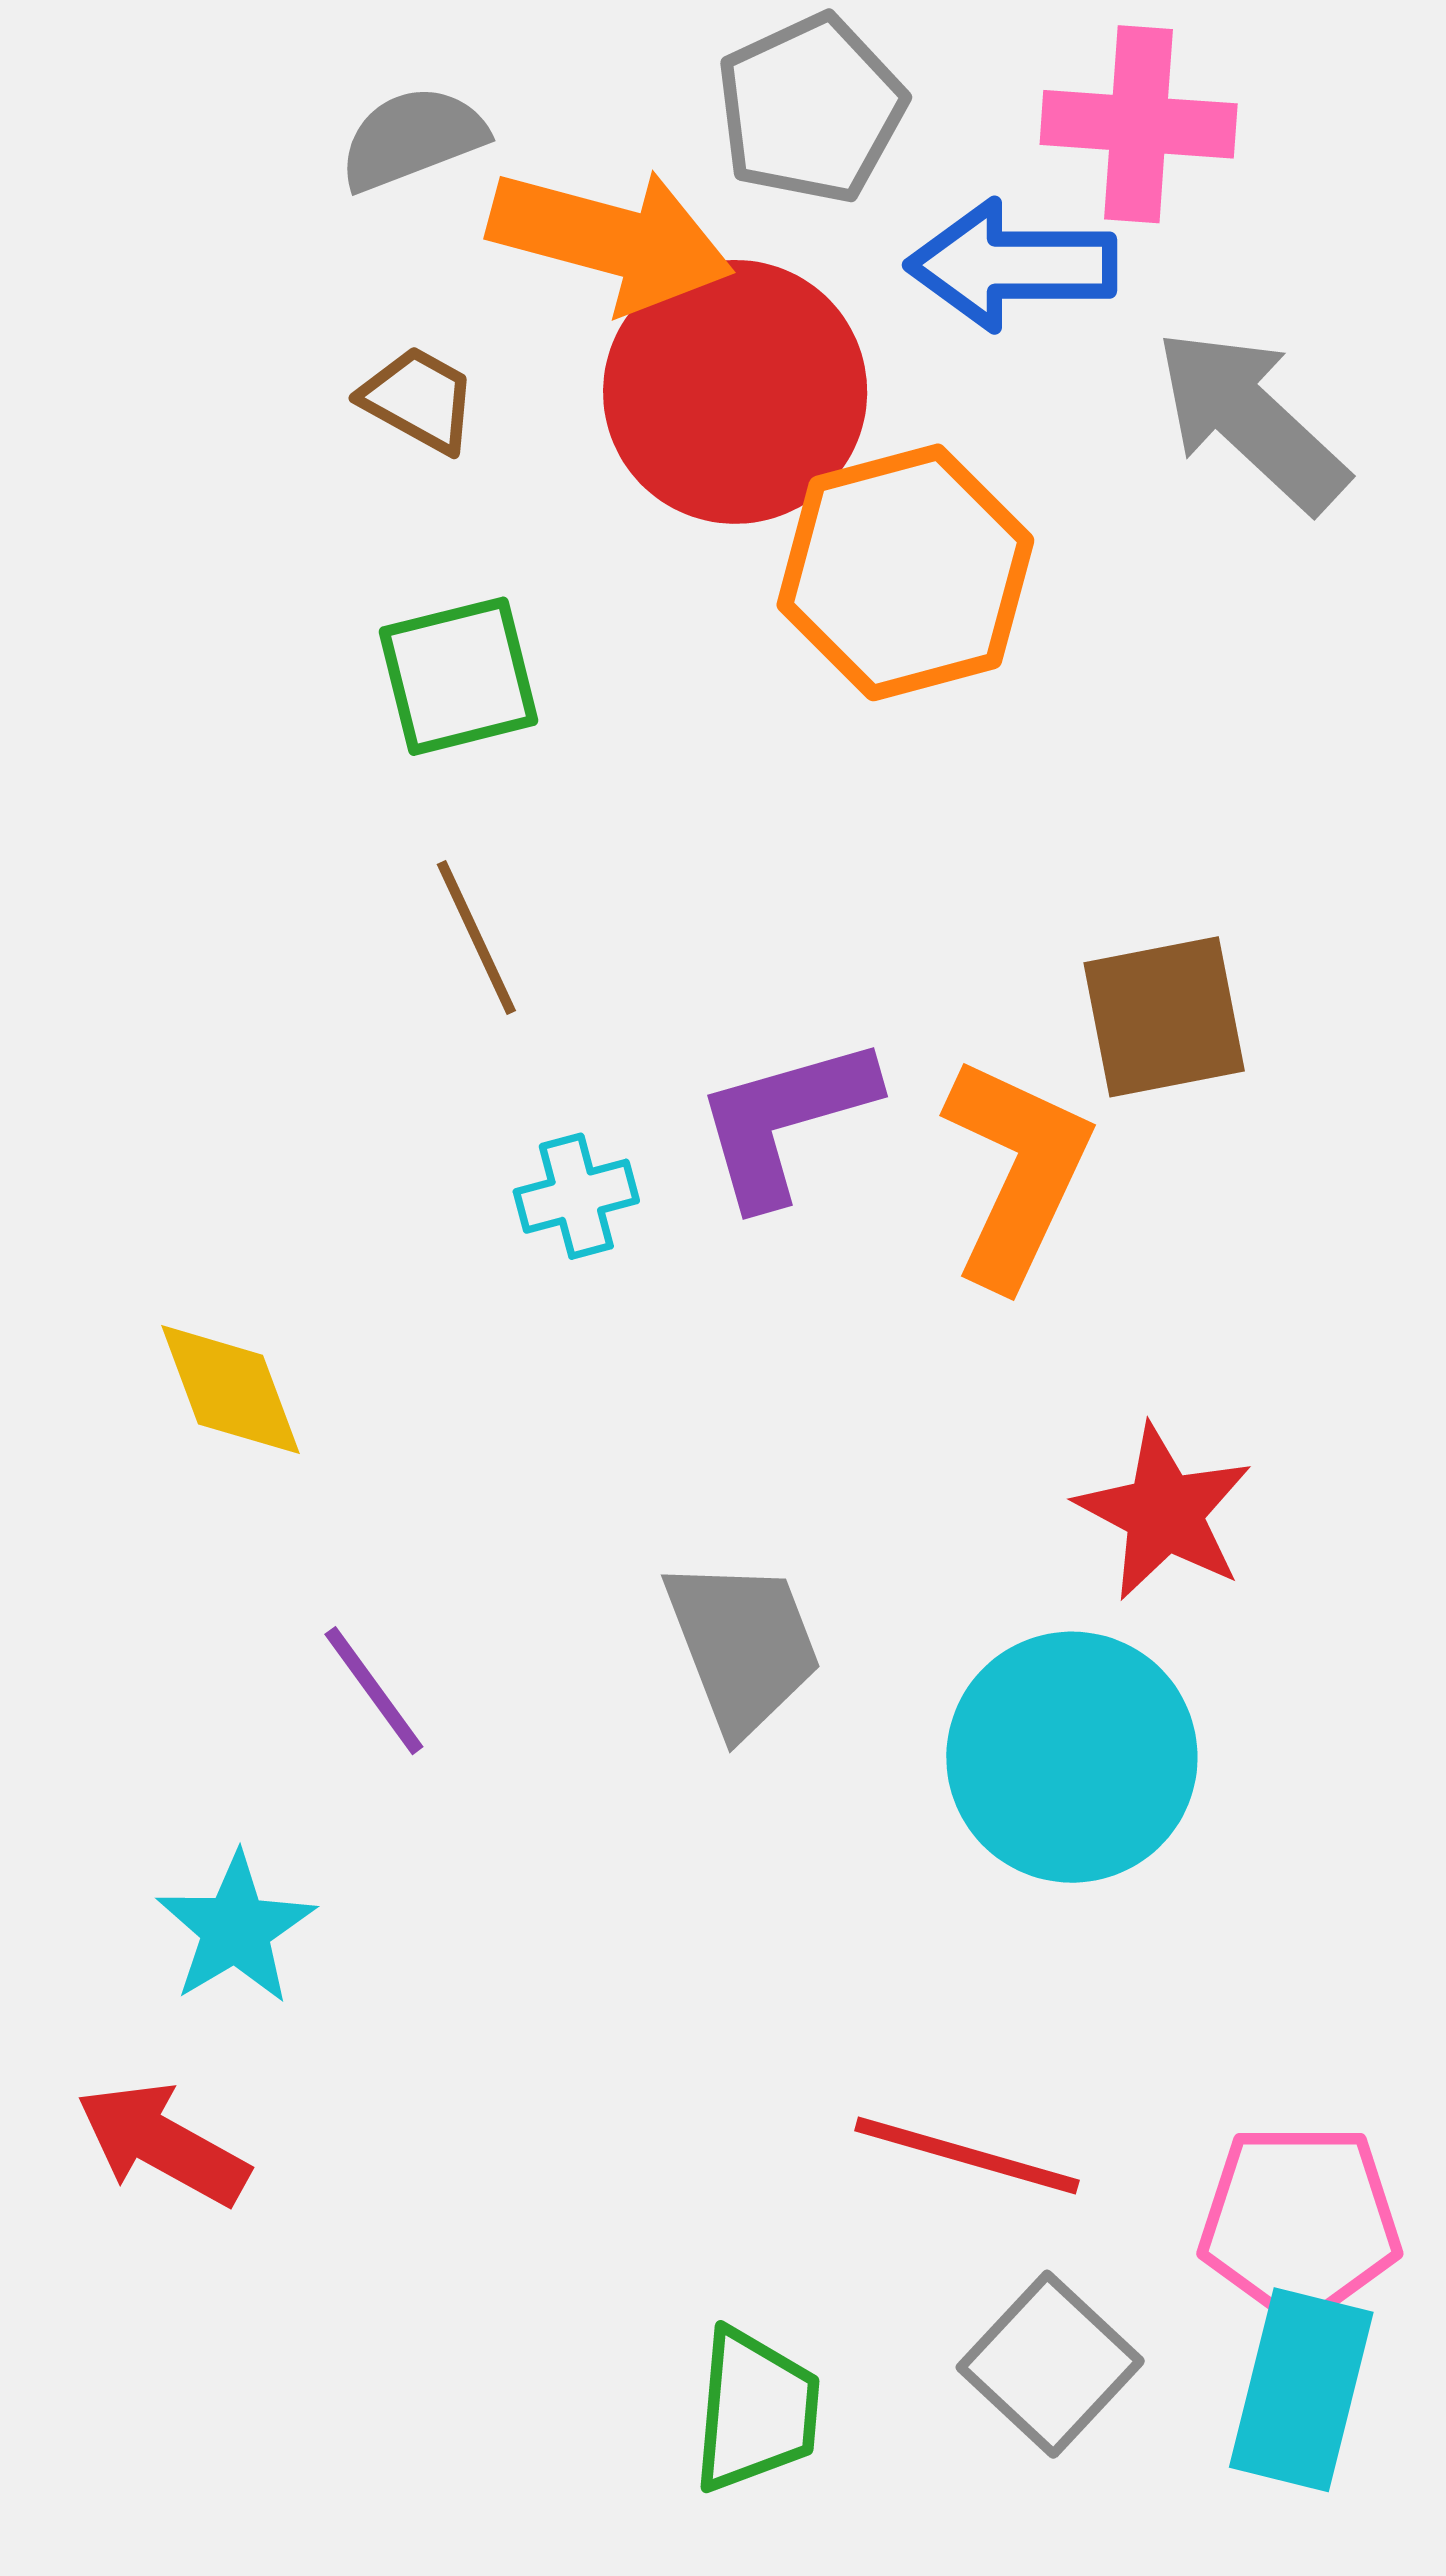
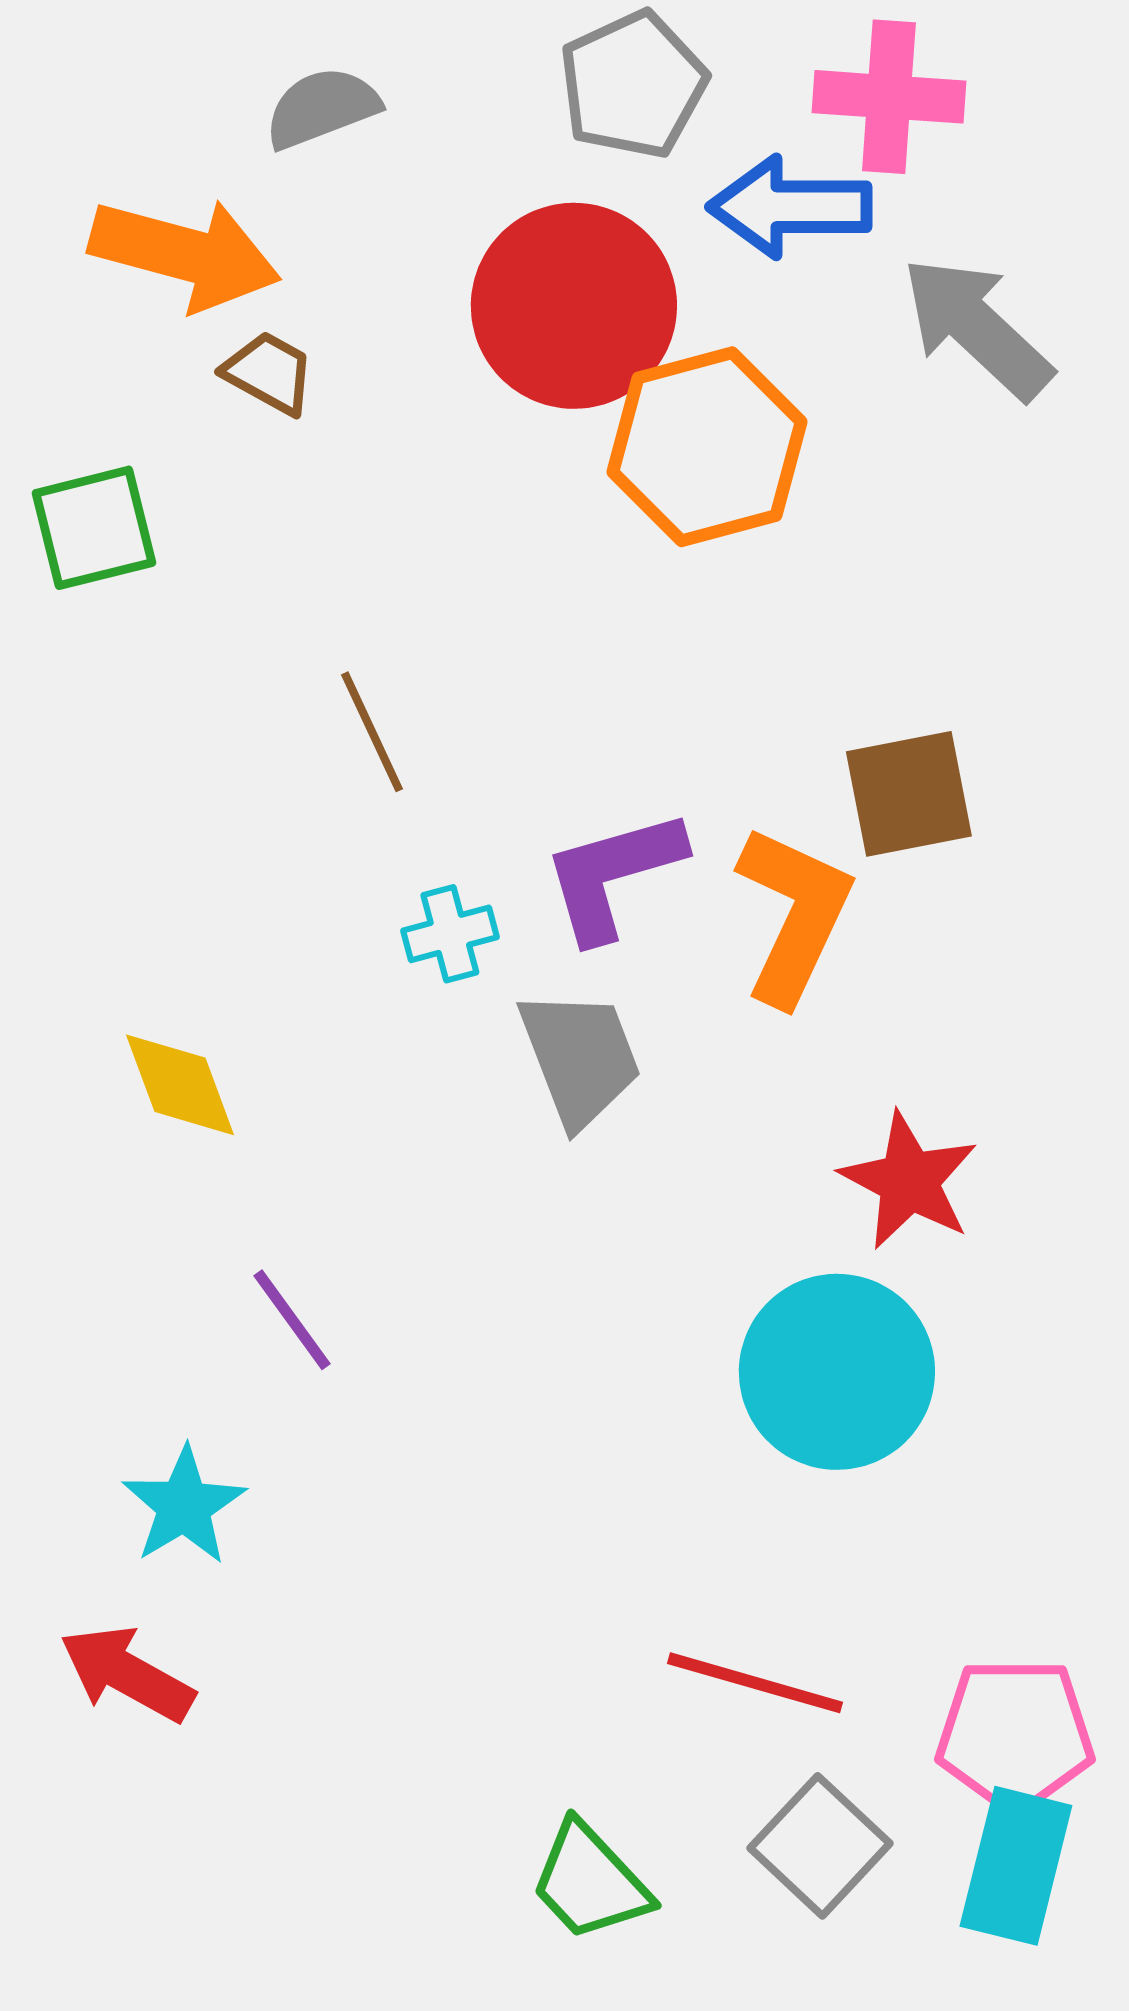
orange arrow: (611, 239) -> (185, 254), moved
brown trapezoid: (419, 400) -> (269, 373), moved
green square: (458, 676) -> (94, 528), moved
gray trapezoid: (743, 1646) -> (580, 1058), moved
green trapezoid: (756, 2410) -> (590, 1882), turned 132

